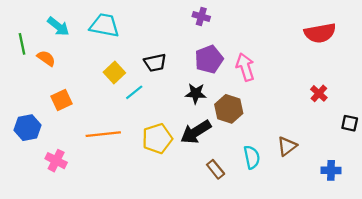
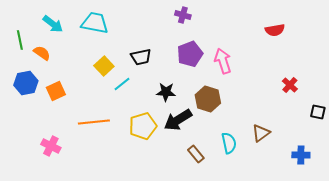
red semicircle: (320, 33) -> (275, 30), moved, size x0.7
black star: (196, 93) -> (166, 92), moved
blue hexagon: (27, 128) -> (26, 83), moved

